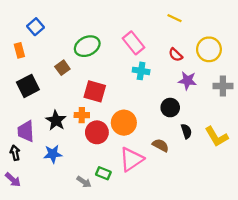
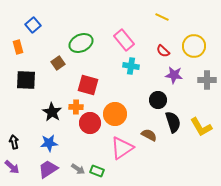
black square: (28, 86) -> (26, 80), turned 30
purple trapezoid: (26, 131) -> (48, 169), moved, turned 60
black semicircle: (186, 131) -> (173, 122), size x1.5
green rectangle: (103, 173) -> (97, 171), moved

